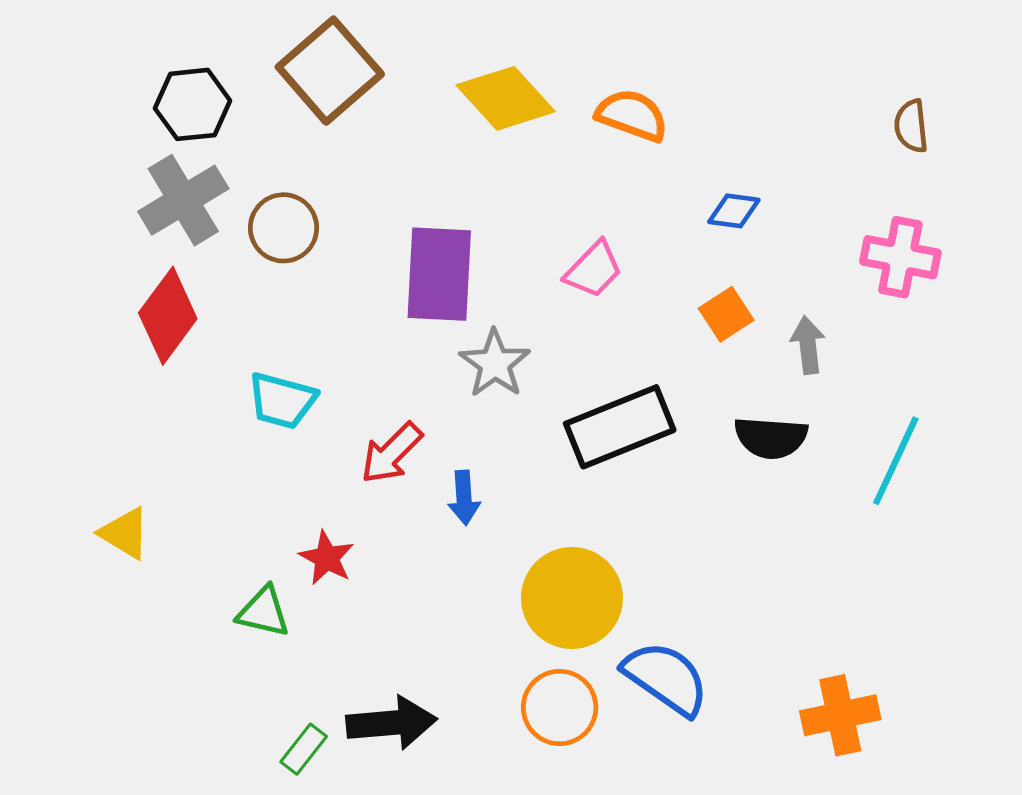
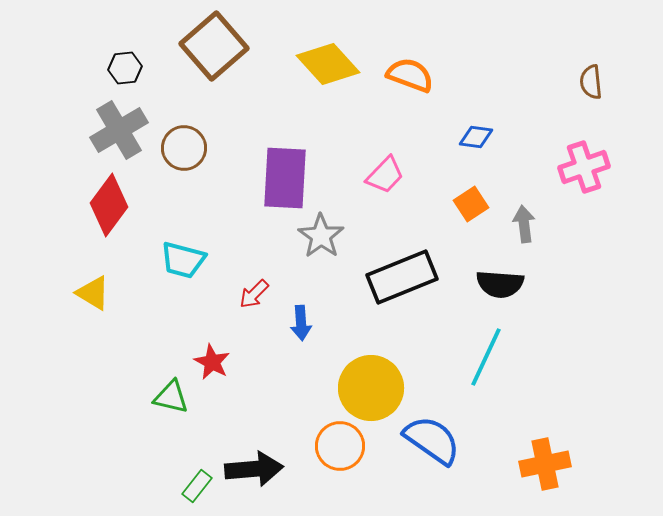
black hexagon: (193, 104) -> (125, 68), size x0.7
pink cross: (900, 257) -> (584, 167), turned -30
red arrow: (391, 453) -> (254, 294), size x0.7
cyan line: (896, 461) -> (486, 357), moved
yellow triangle: (125, 533) -> (93, 293), moved
orange circle: (560, 707) -> (340, 446), moved

